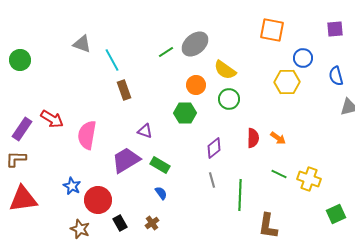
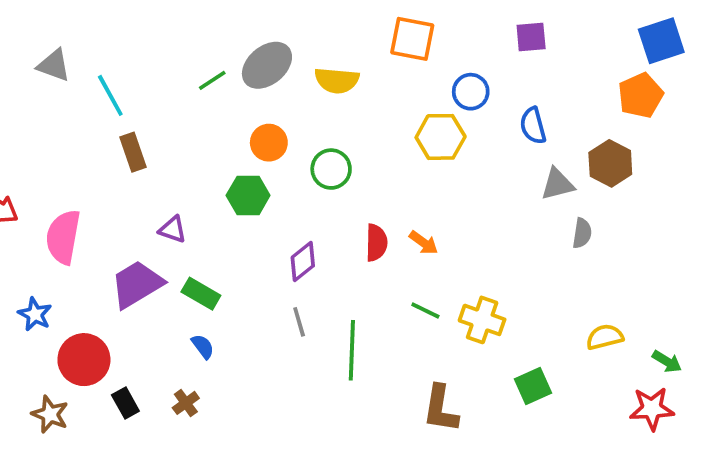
yellow semicircle: (225, 70) -> (337, 80), moved, turned -30
blue star: (72, 186) -> (35, 314), moved
brown L-shape: (268, 226) -> (441, 409), moved

